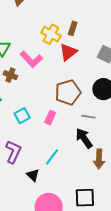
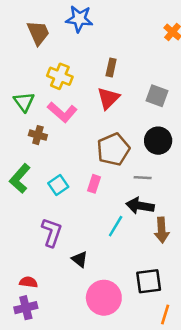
yellow cross: (51, 34) -> (60, 76), moved
black arrow: (84, 138) -> (140, 206), turned -40
cyan line: (52, 157) -> (116, 226), moved

